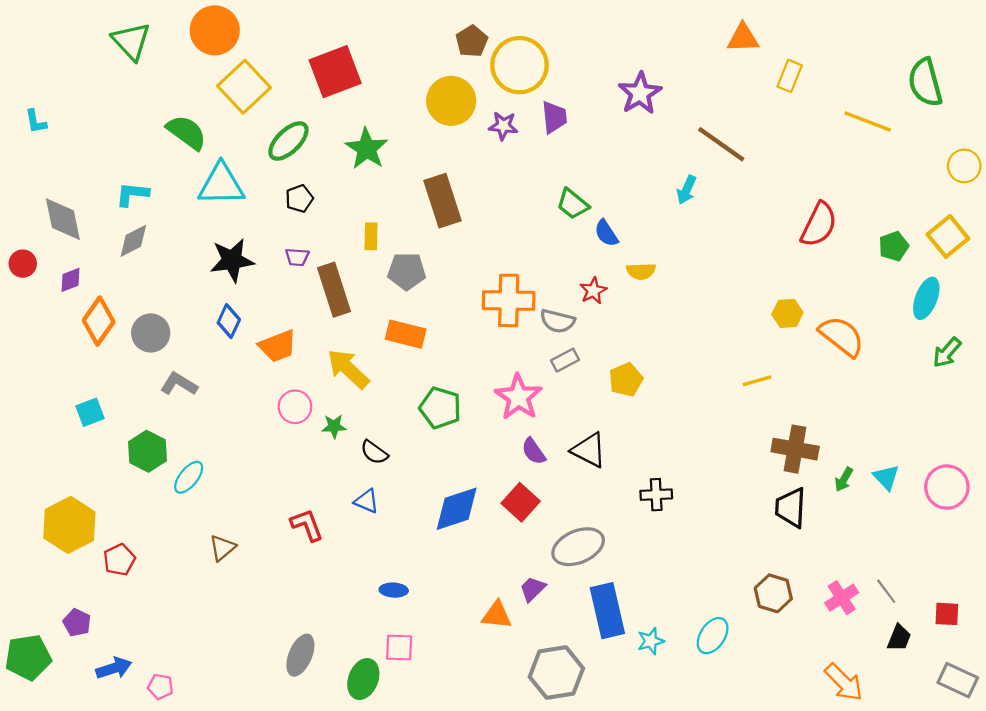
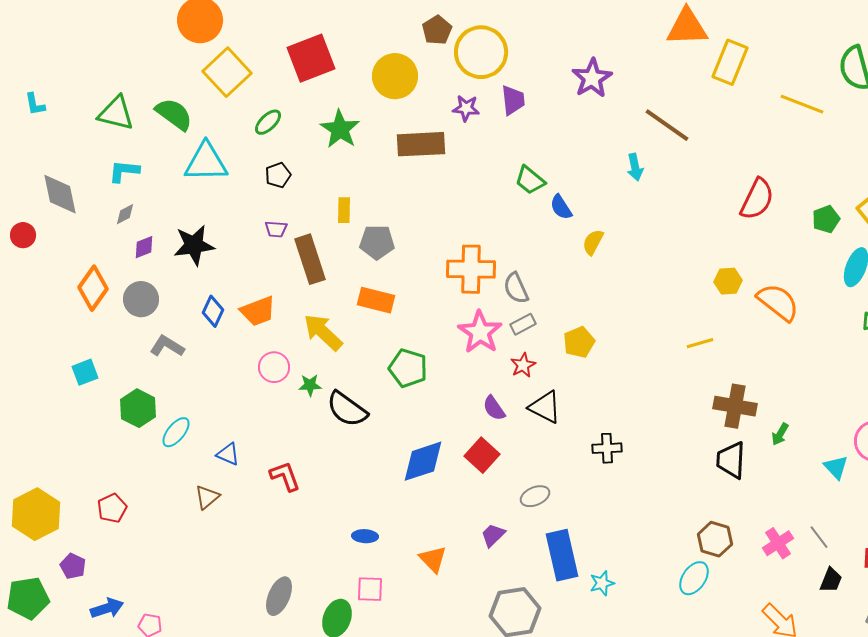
orange triangle: (743, 38) -> (687, 27), size x1.4
green triangle: (131, 41) -> (116, 113), moved, turned -33
yellow rectangle: (790, 76) -> (730, 62), size x1.5
yellow circle: (451, 101) -> (395, 76), moved
green ellipse: (288, 141) -> (268, 122), size x0.7
cyan arrow: (687, 190) -> (635, 167), turned -36
brown rectangle: (442, 201) -> (421, 144), moved, turned -75
gray diamond: (133, 241) -> (125, 214), size x0.7
black star: (232, 260) -> (194, 245), moved
yellow semicircle: (641, 271) -> (593, 242), turned 120
purple diamond: (70, 280) -> (144, 247), moved
red star: (593, 291) -> (523, 365), moved
blue diamond: (229, 321) -> (213, 311), moved
gray semicircle: (557, 321) -> (516, 288), turned 52
pink star: (518, 397) -> (480, 332), moved
black semicircle: (374, 452) -> (347, 409), size x1.6
cyan triangle: (886, 477) -> (836, 467), moved
blue triangle: (367, 501) -> (228, 454), moved
yellow hexagon: (69, 525) -> (36, 514), moved
gray ellipse: (578, 547) -> (535, 496), size x0.6
orange triangle: (497, 615) -> (433, 559), moved, turned 40
cyan ellipse: (713, 636) -> (694, 578), moved

